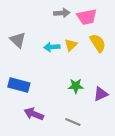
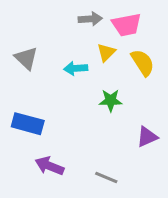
yellow triangle: (71, 45) -> (106, 52), moved
green star: (76, 86) -> (111, 100), moved

